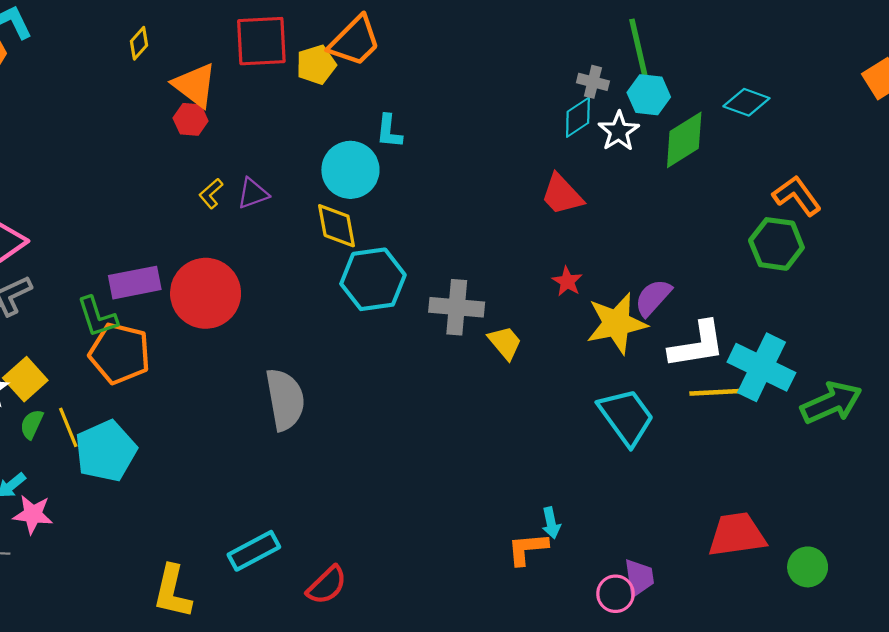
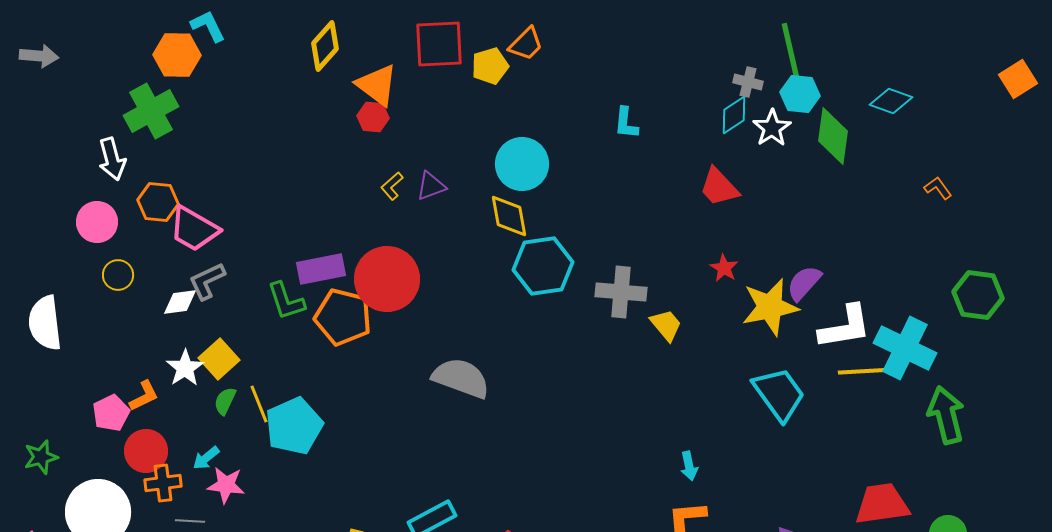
orange trapezoid: (355, 41) -> (526, 44), size x0.7
yellow diamond: (139, 43) -> (325, 46), size x1.6
cyan L-shape: (389, 131) -> (626, 123), moved
green diamond: (684, 140) -> (833, 136), turned -50
orange L-shape: (797, 196) -> (938, 188), size x0.6
green hexagon: (776, 244) -> (978, 295), moved
orange pentagon: (120, 353) -> (343, 317), moved
gray semicircle: (285, 400) -> (461, 378), turned -60
green arrow: (831, 403) -> (946, 415), moved, turned -80
cyan arrow: (551, 523) -> (689, 466), moved

